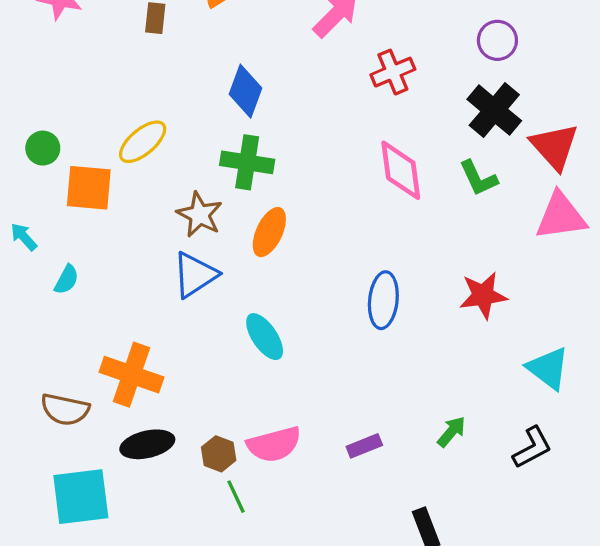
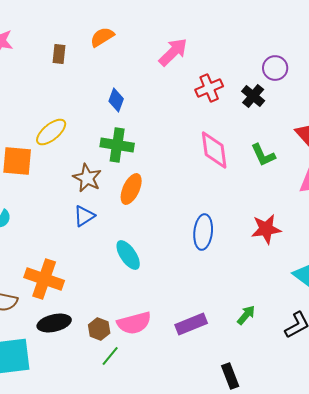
blue diamond: (246, 91) -> (116, 100), size x0.7
black cross: (494, 110) -> (253, 96), moved, size x0.7
blue triangle: (195, 275) -> (84, 216), size x0.7
purple rectangle: (364, 446) -> (191, 324), size x1.4
green line: (236, 497) -> (110, 356), turned 65

